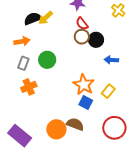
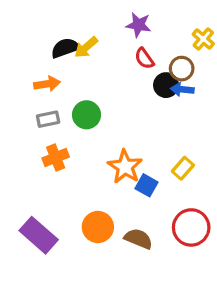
brown circle: (82, 37) -> (182, 69), moved
blue arrow: (111, 60) -> (182, 89), moved
gray rectangle: (23, 63) -> (48, 119), turned 56
orange star: (84, 85) -> (125, 167), moved
brown semicircle: (75, 124) -> (138, 239), moved

